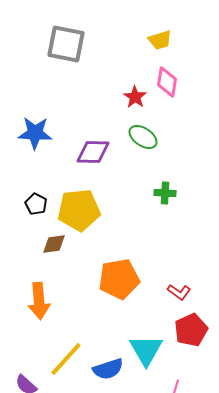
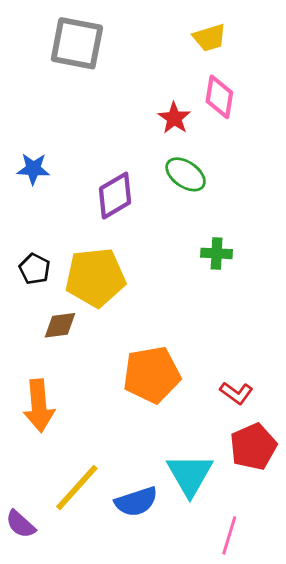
blue star: (35, 133) -> (33, 169), size x0.7
purple diamond: (93, 152) -> (115, 196), turned -32

